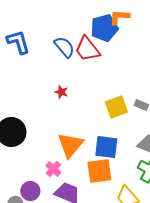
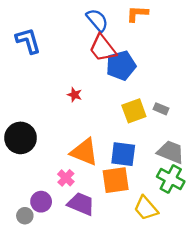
blue pentagon: (104, 28) -> (121, 66), moved
blue semicircle: (64, 47) -> (97, 20), moved
orange triangle: (70, 145) -> (84, 152), turned -48

